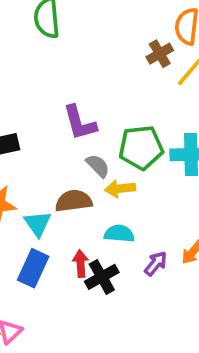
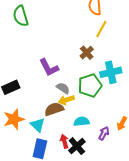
brown cross: (160, 54) -> (87, 53), moved
green pentagon: (141, 148) -> (90, 85), moved
yellow arrow: (120, 189) -> (66, 100), moved

